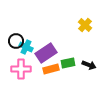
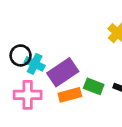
green rectangle: (68, 63) -> (94, 86), turned 32

